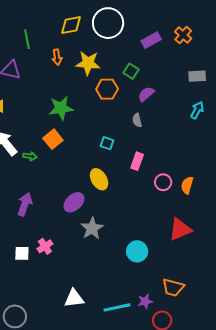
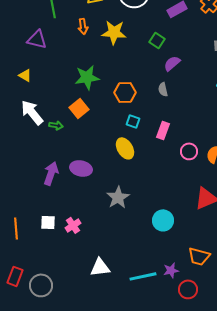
orange hexagon: (107, 89) -> (125, 92), moved
cyan square: (107, 143) -> (133, 121), moved
purple ellipse: (74, 202) -> (81, 168), moved, turned 55
pink cross: (45, 246) -> (73, 225), moved

